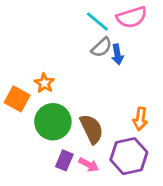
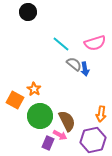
cyan line: (97, 22) -> (61, 44), moved
gray semicircle: (102, 47) -> (74, 64), turned -98
pink arrow: (89, 165) -> (60, 135), moved

